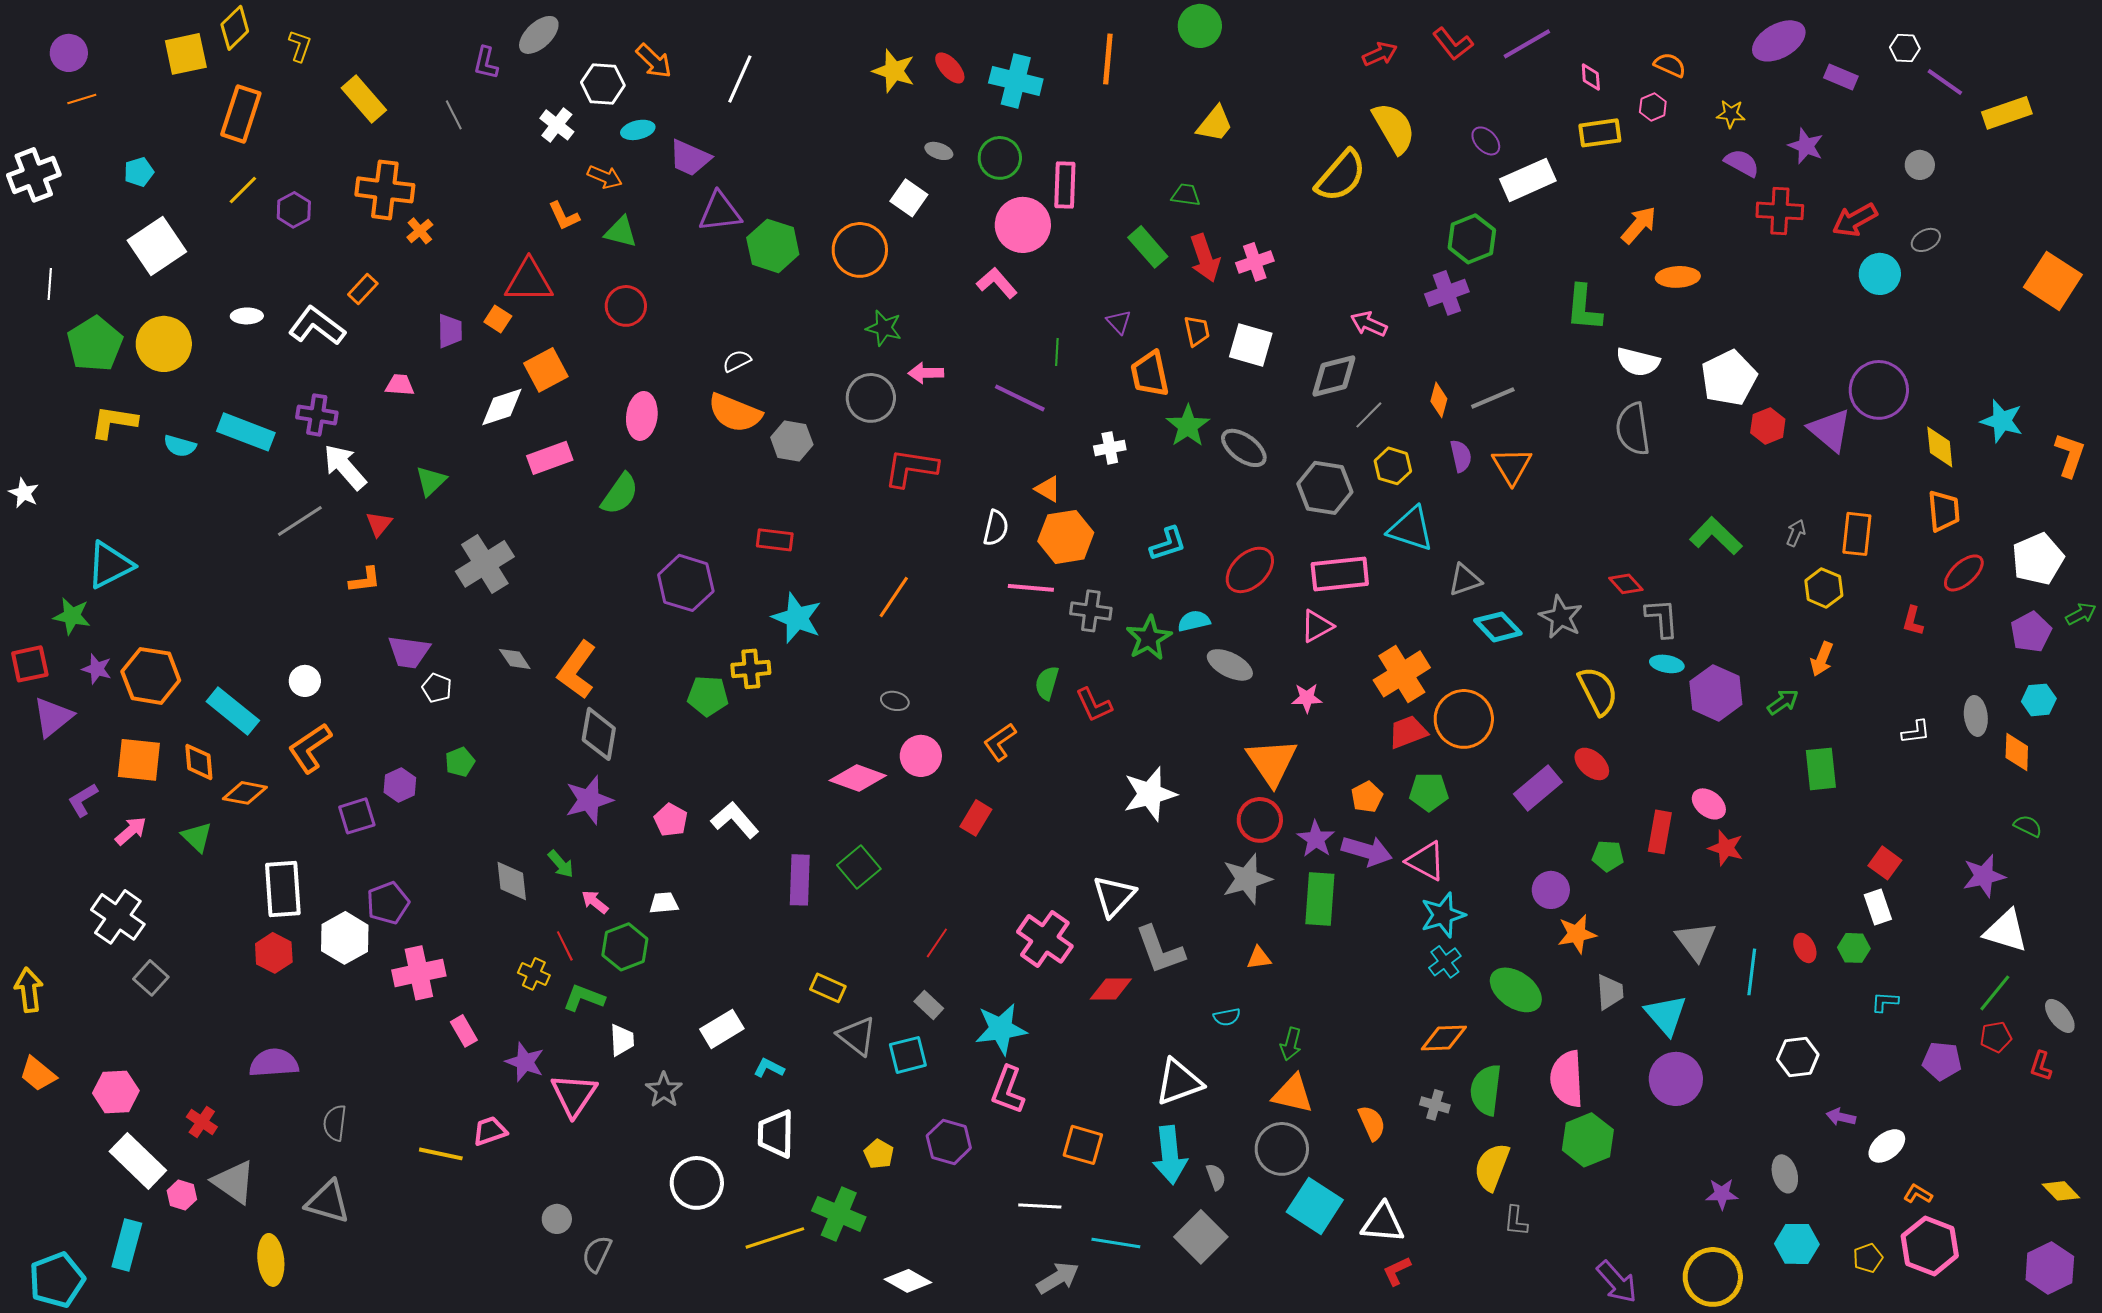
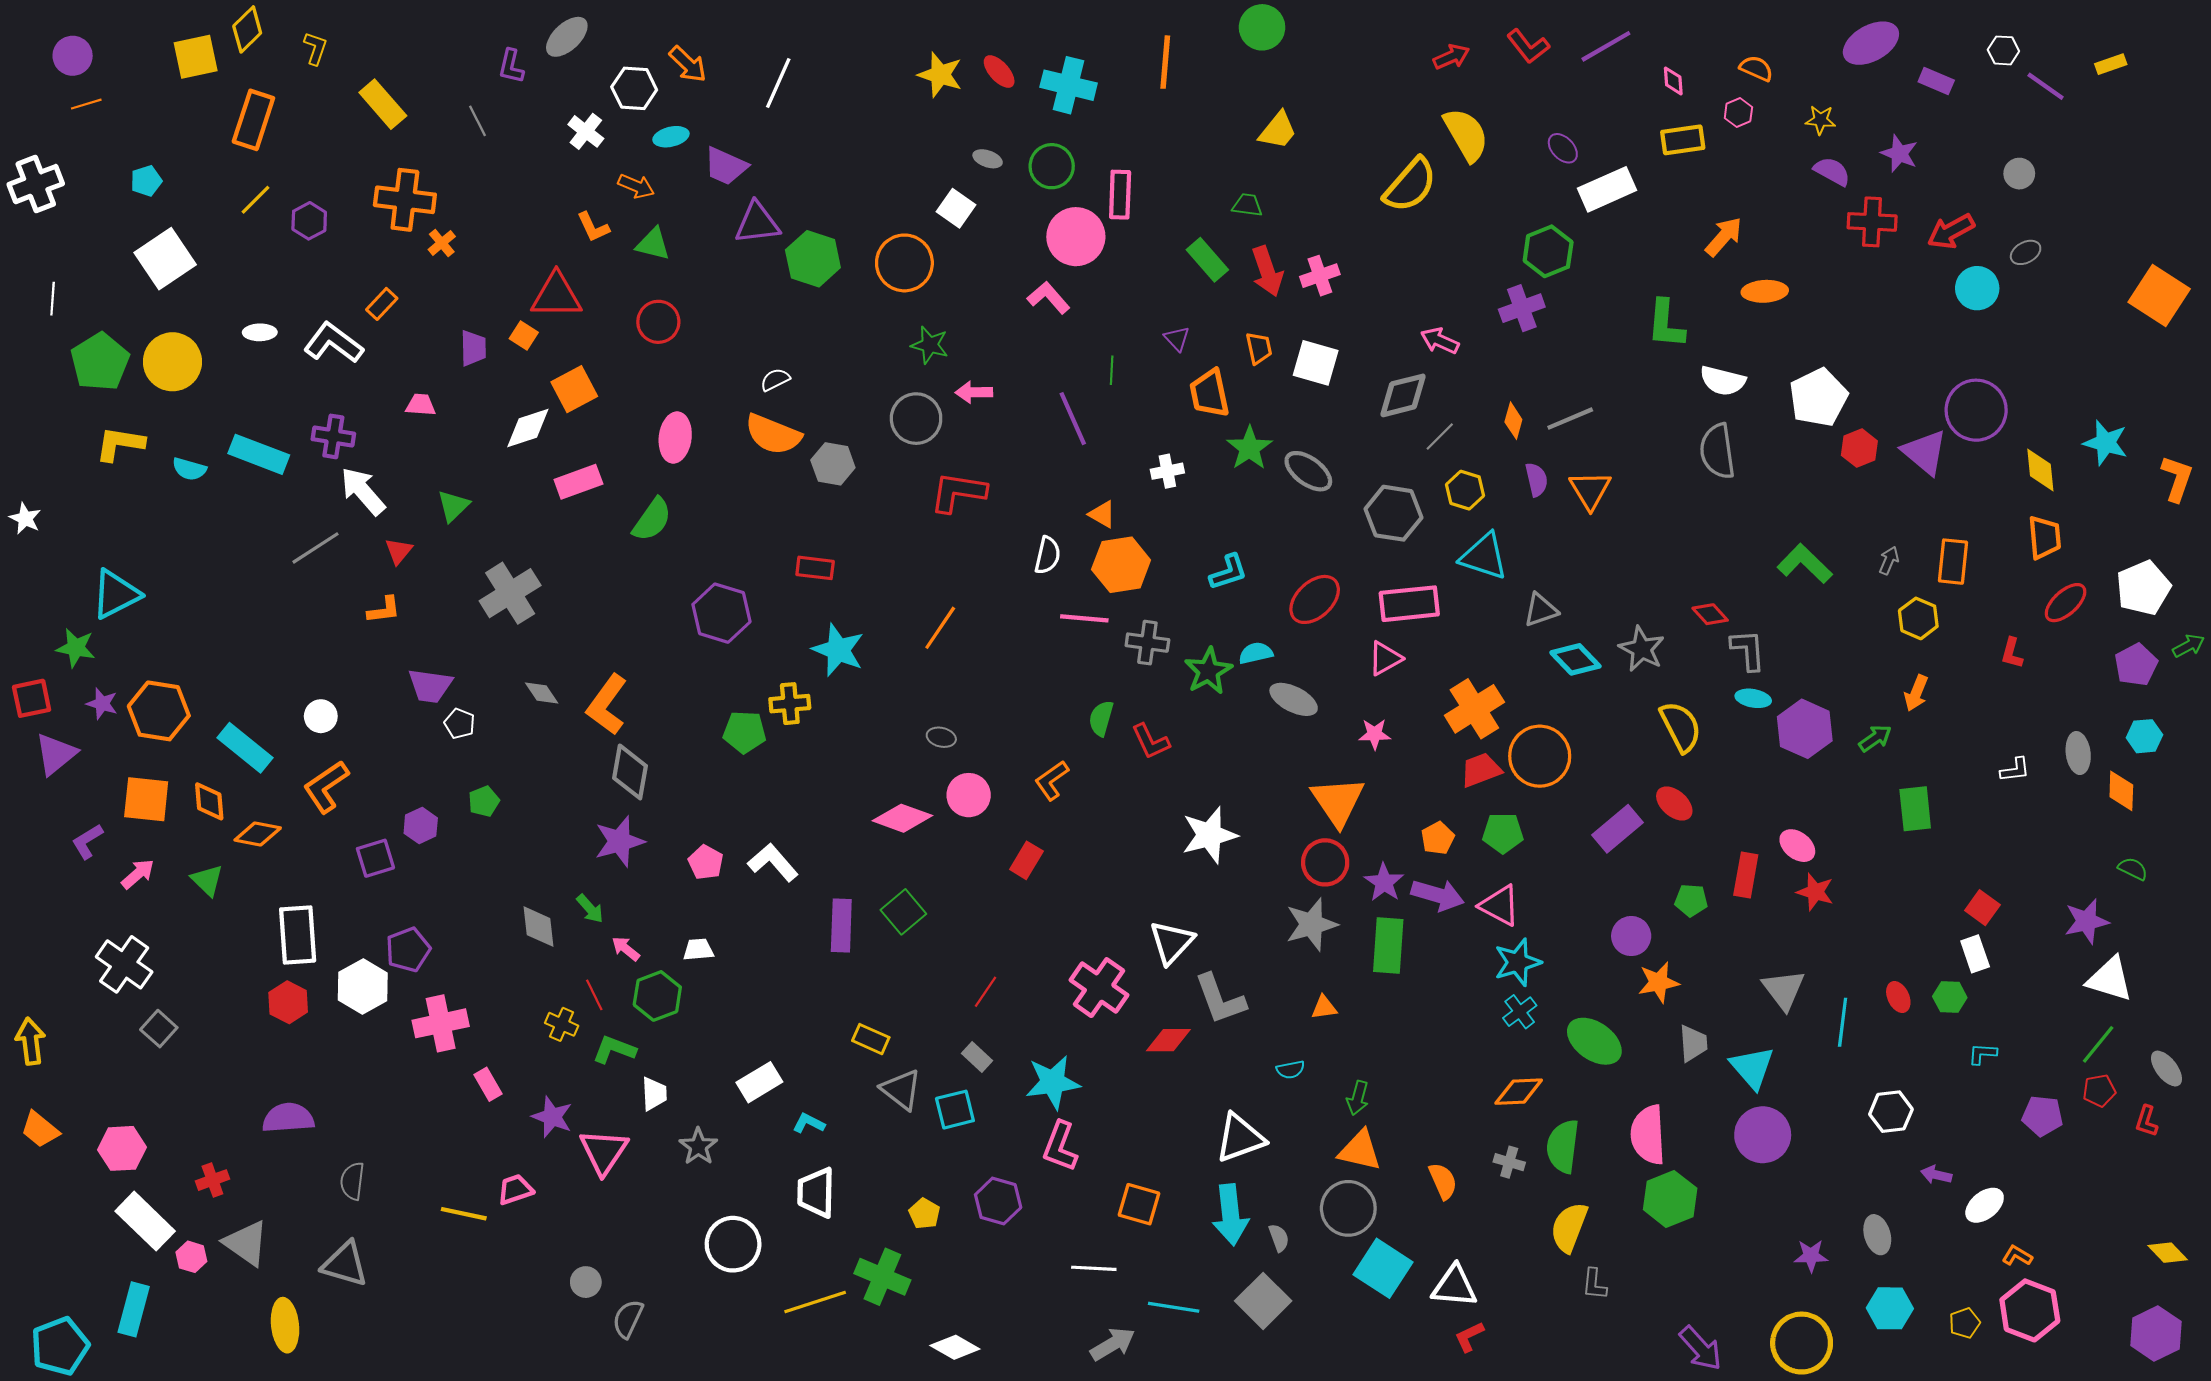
yellow rectangle: (2007, 113) -> (2111, 64), moved, size x0.6
purple line: (1020, 398) -> (1073, 419), turned 40
red cross: (202, 1122) -> (212, 1180), turned 36

